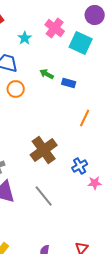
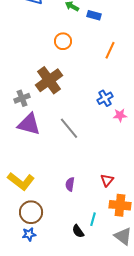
orange circle: (16, 89) -> (63, 41), moved
brown cross: (44, 150) -> (49, 80), moved

